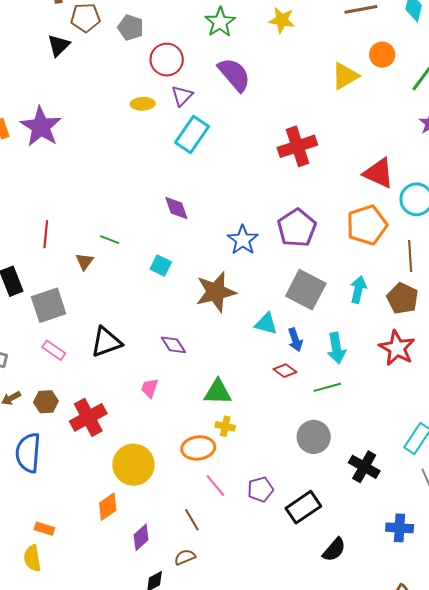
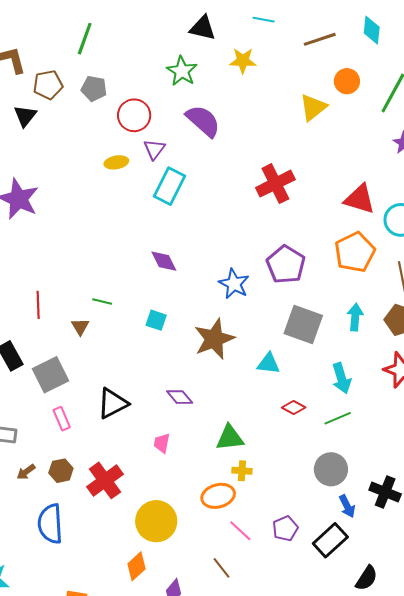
blue arrow: (295, 340) -> (347, 506), moved
pink rectangle: (54, 350) -> (62, 419), turned 40

